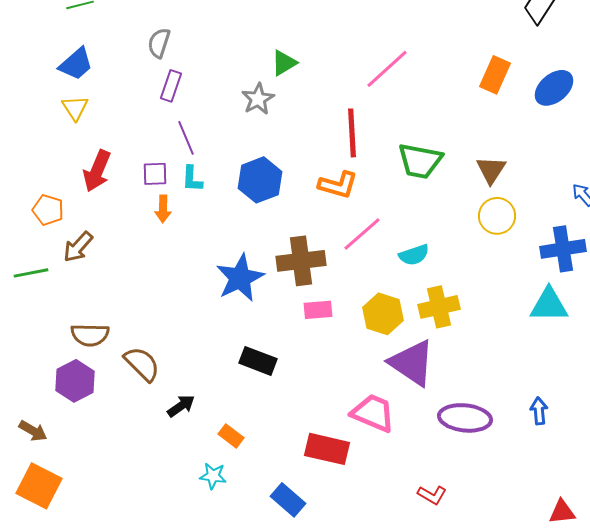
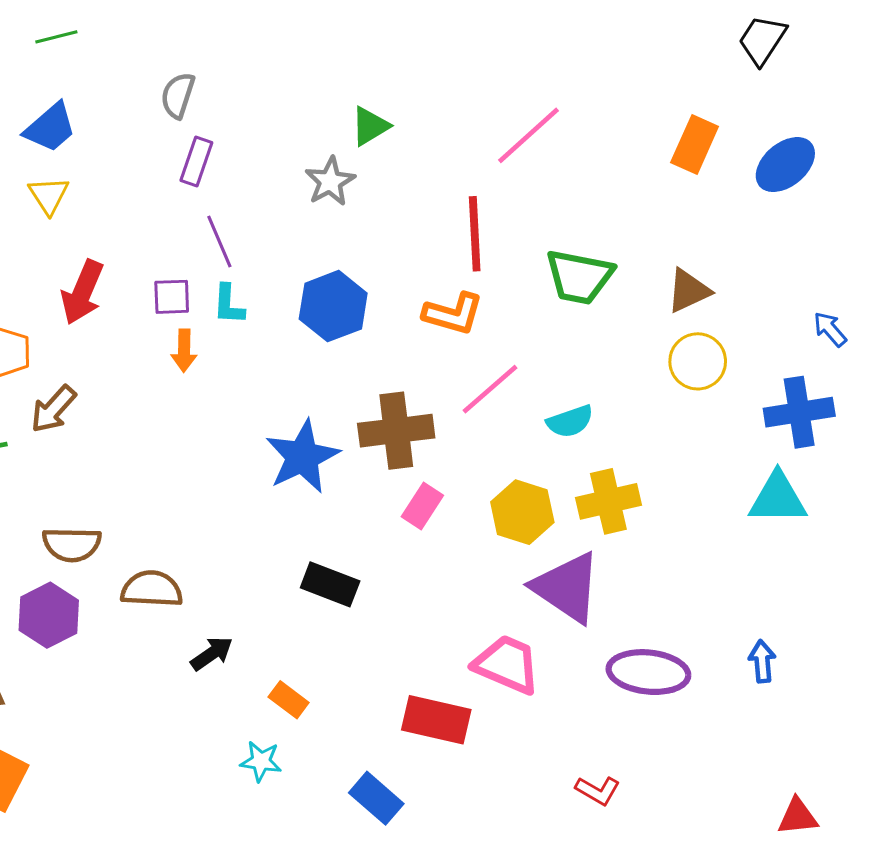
brown triangle: (491, 170) -> (688, 291), turned 32
pink rectangle: (318, 310) -> (422, 506), turned -52
brown semicircle: (142, 364) -> (152, 589), turned -42

